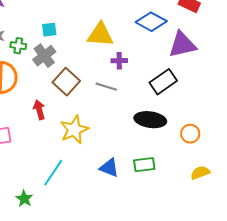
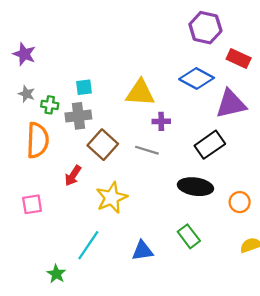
gray cross: (44, 56) -> (78, 116), turned 30
red arrow: (39, 110) -> (73, 176), turned -132
green rectangle: (144, 165) -> (189, 236), turned 60
blue triangle: (109, 168) -> (142, 251), moved, turned -30

